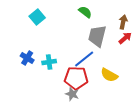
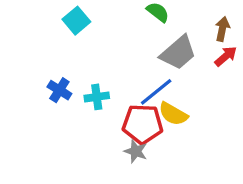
gray trapezoid: (97, 36) -> (178, 53), turned -145
yellow semicircle: (109, 75) -> (173, 114), moved

